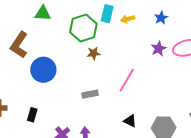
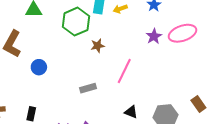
brown star: (94, 53) -> (98, 46), moved
blue circle: (43, 70) -> (39, 67), size x0.6

